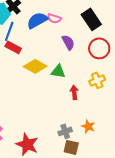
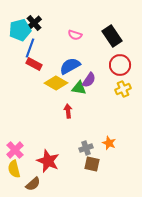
blue semicircle: (37, 20) -> (70, 66), moved
purple semicircle: (68, 42) -> (89, 80), moved, turned 63
yellow cross: (97, 80) -> (123, 89), moved
red arrow: (74, 92) -> (68, 111), moved

